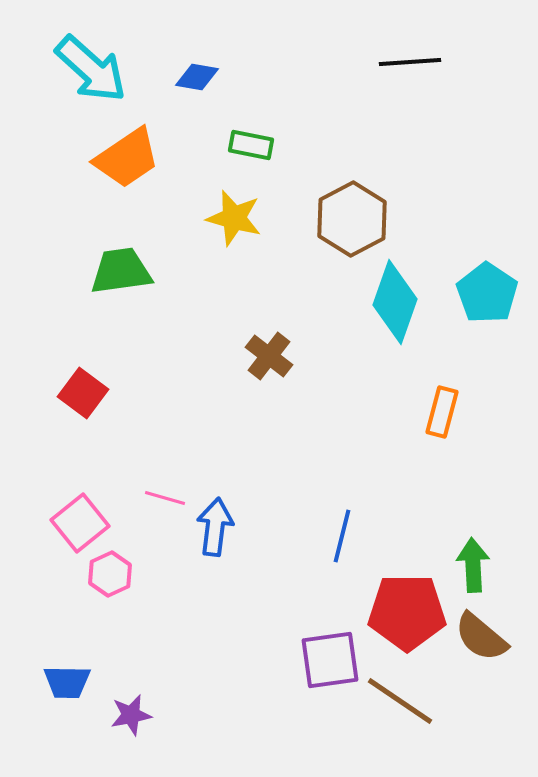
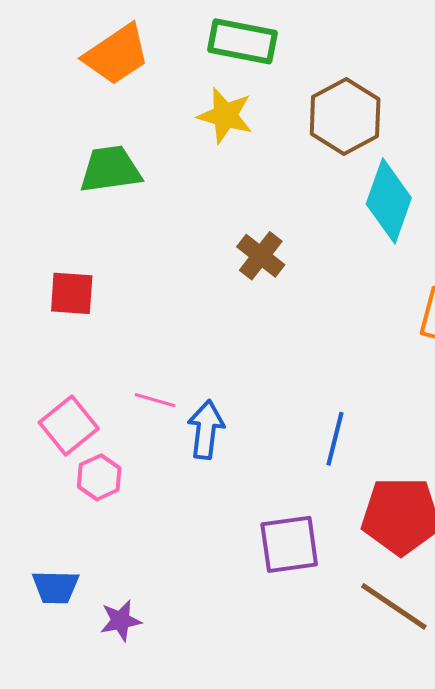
green rectangle: (251, 145) -> (242, 41), size x1.5
red square: (83, 393) -> (72, 293), turned -33
purple square: (330, 660) -> (289, 544), moved

